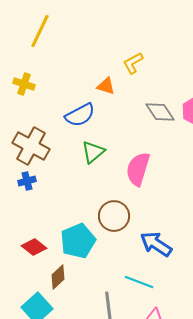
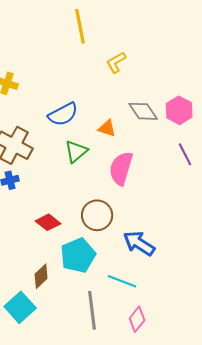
yellow line: (40, 31) -> (80, 26), moved, turned -36
orange triangle: (106, 86) -> (107, 128), moved
cyan pentagon: (78, 241) -> (78, 255), moved
red diamond: (34, 247) -> (48, 222), moved

